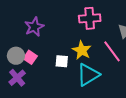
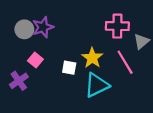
pink cross: (90, 18) -> (117, 26), moved
gray circle: (16, 56) -> (24, 29), moved

